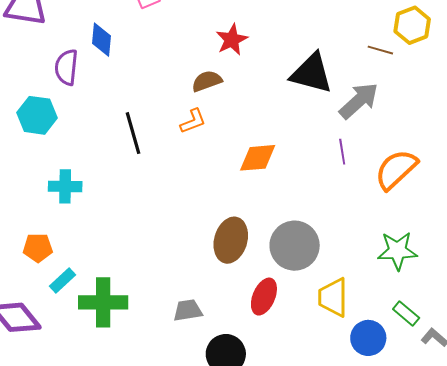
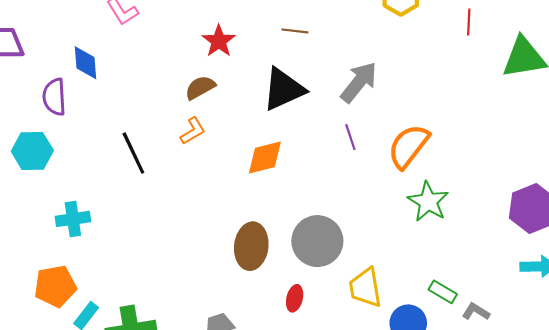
brown line: (380, 50) -> (295, 31), moved
black triangle: (312, 73) -> (284, 89), moved, turned -30
orange pentagon: (38, 248) -> (55, 286), size x1.4
green star: (397, 251) -> (428, 202), moved, turned -30
red ellipse: (264, 297) -> (295, 298), size x0.7

